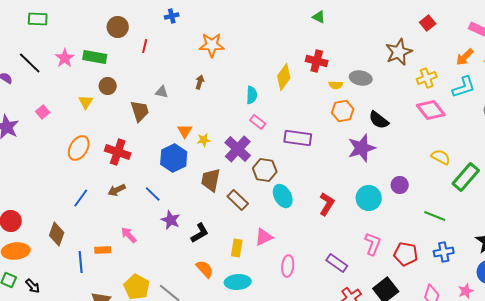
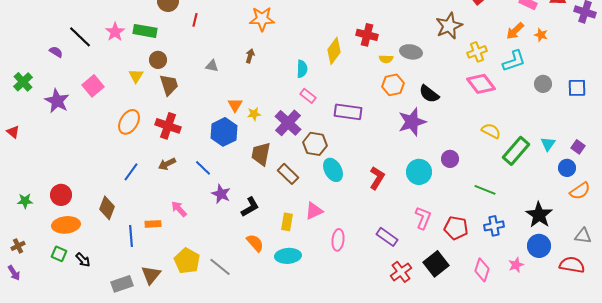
brown trapezoid: (140, 111) -> (169, 85), moved
pink square: (43, 112) -> (93, 86), size x1.5

